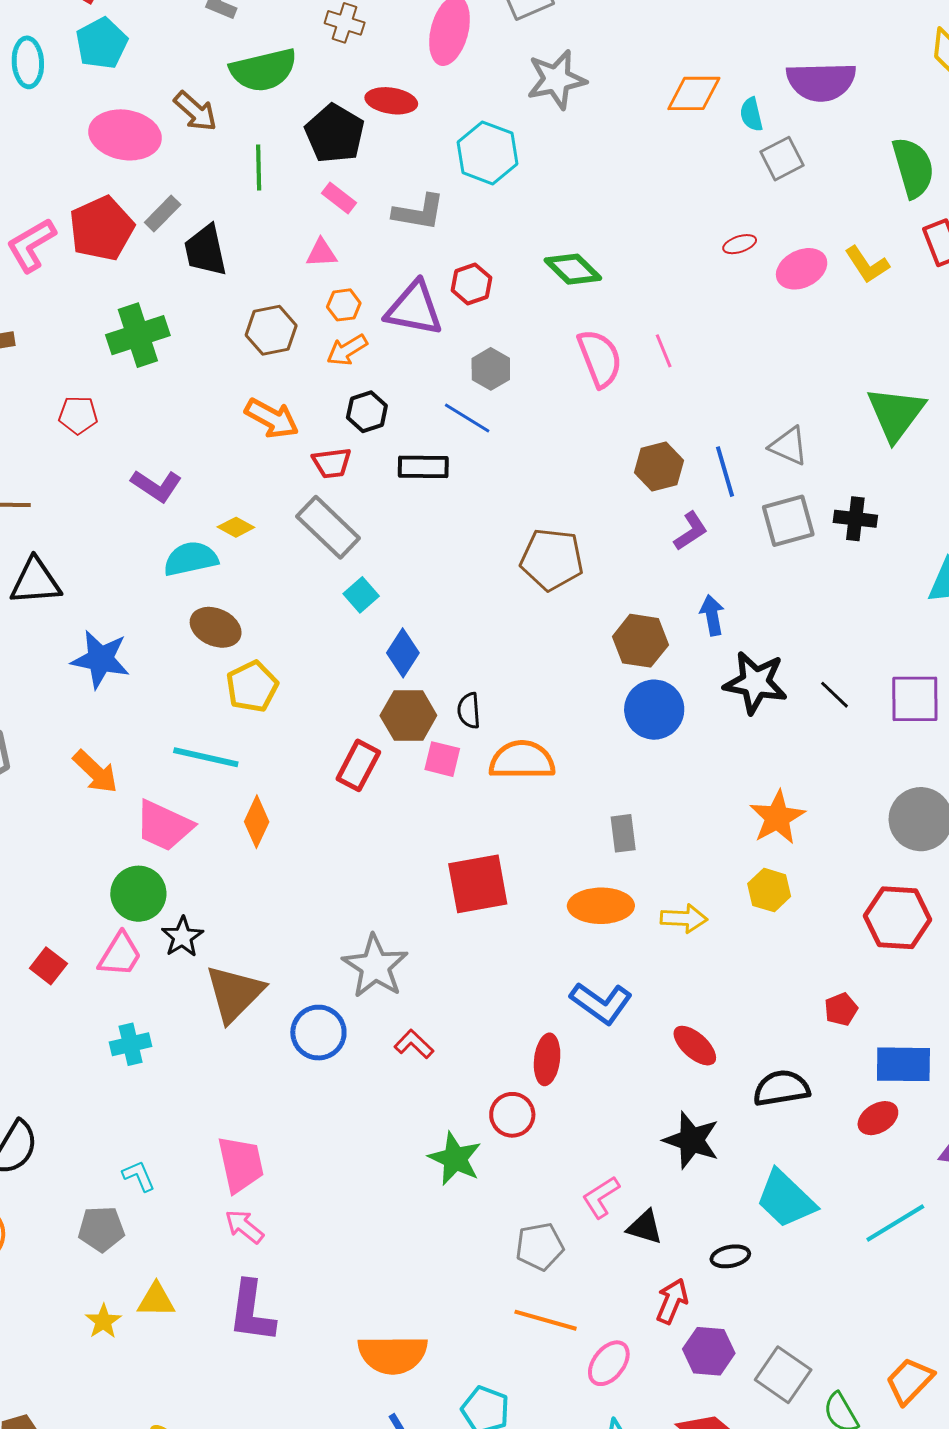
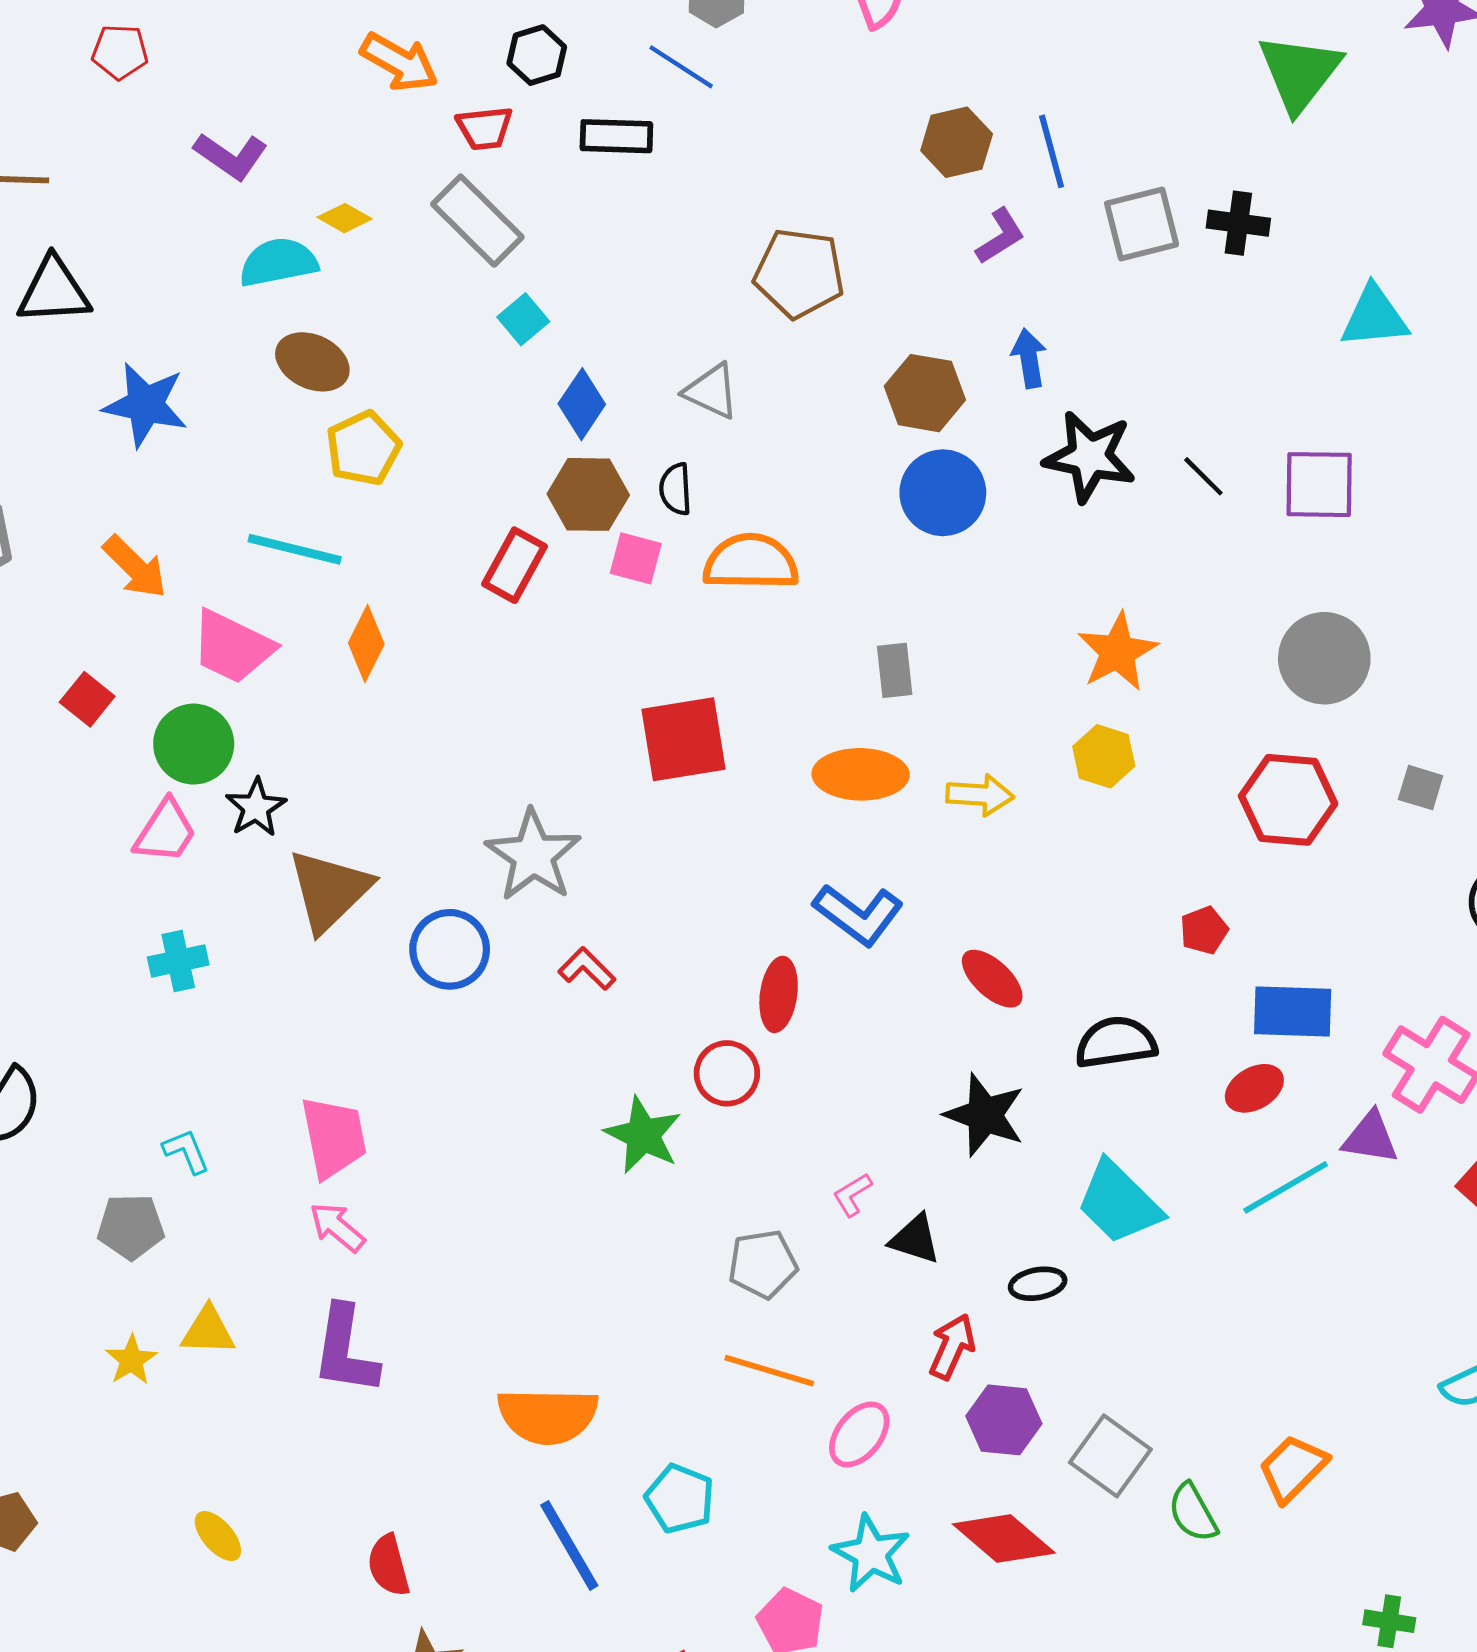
gray triangle: (789, 446) -> (711, 391), moved
red square: (48, 966) -> (87, 699), moved
pink L-shape: (601, 1197) -> (852, 1195), size x0.7
cyan line: (895, 1223) -> (1286, 1187), moved

